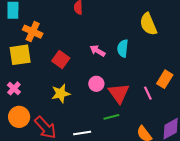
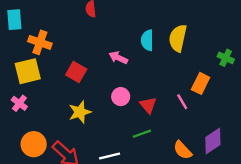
yellow semicircle: (148, 24) -> (178, 38), moved, turned 40
cyan semicircle: (123, 48) -> (147, 40), moved
pink cross: (14, 88) -> (19, 103), moved
red triangle: (119, 93) -> (148, 105), size x0.7

